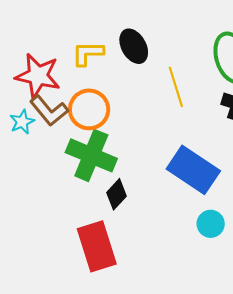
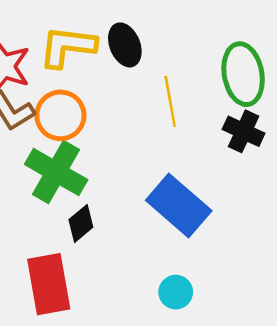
yellow L-shape: (88, 53) -> (68, 47), size x1.4
cyan circle: (211, 224) -> (176, 292), moved

